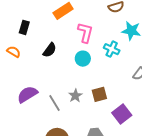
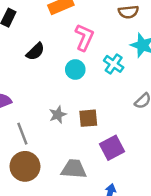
gray line: (54, 103) -> (22, 134), moved

